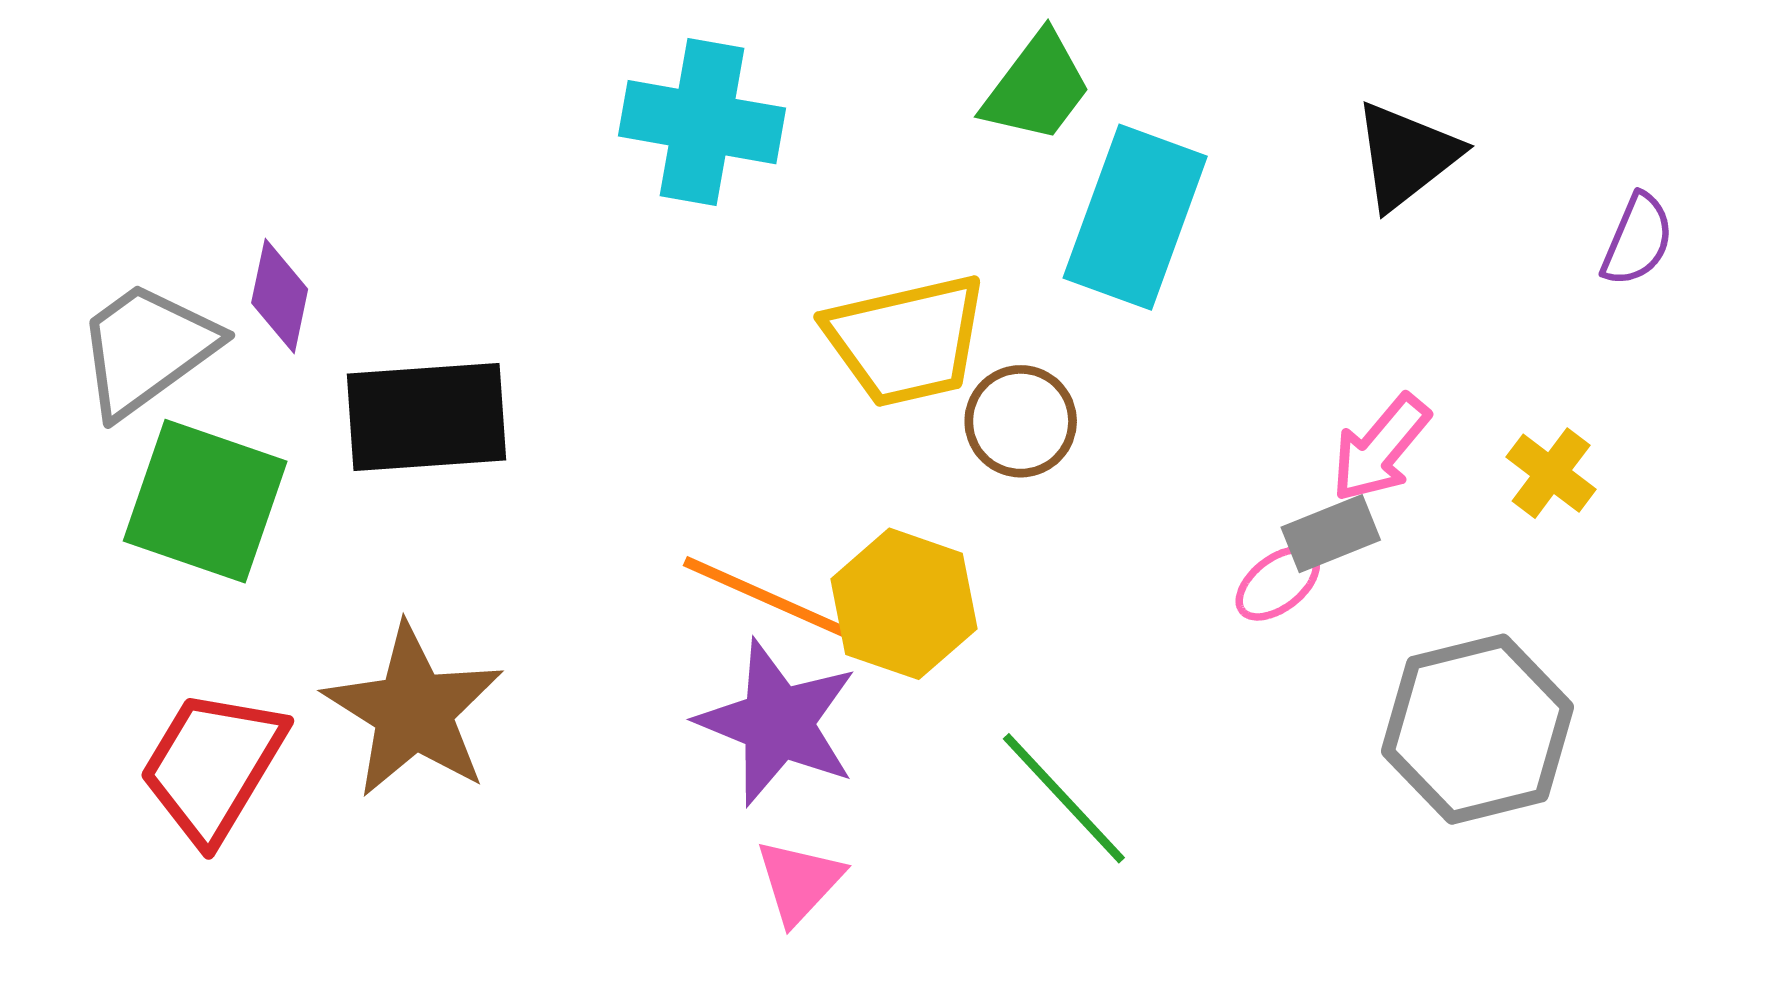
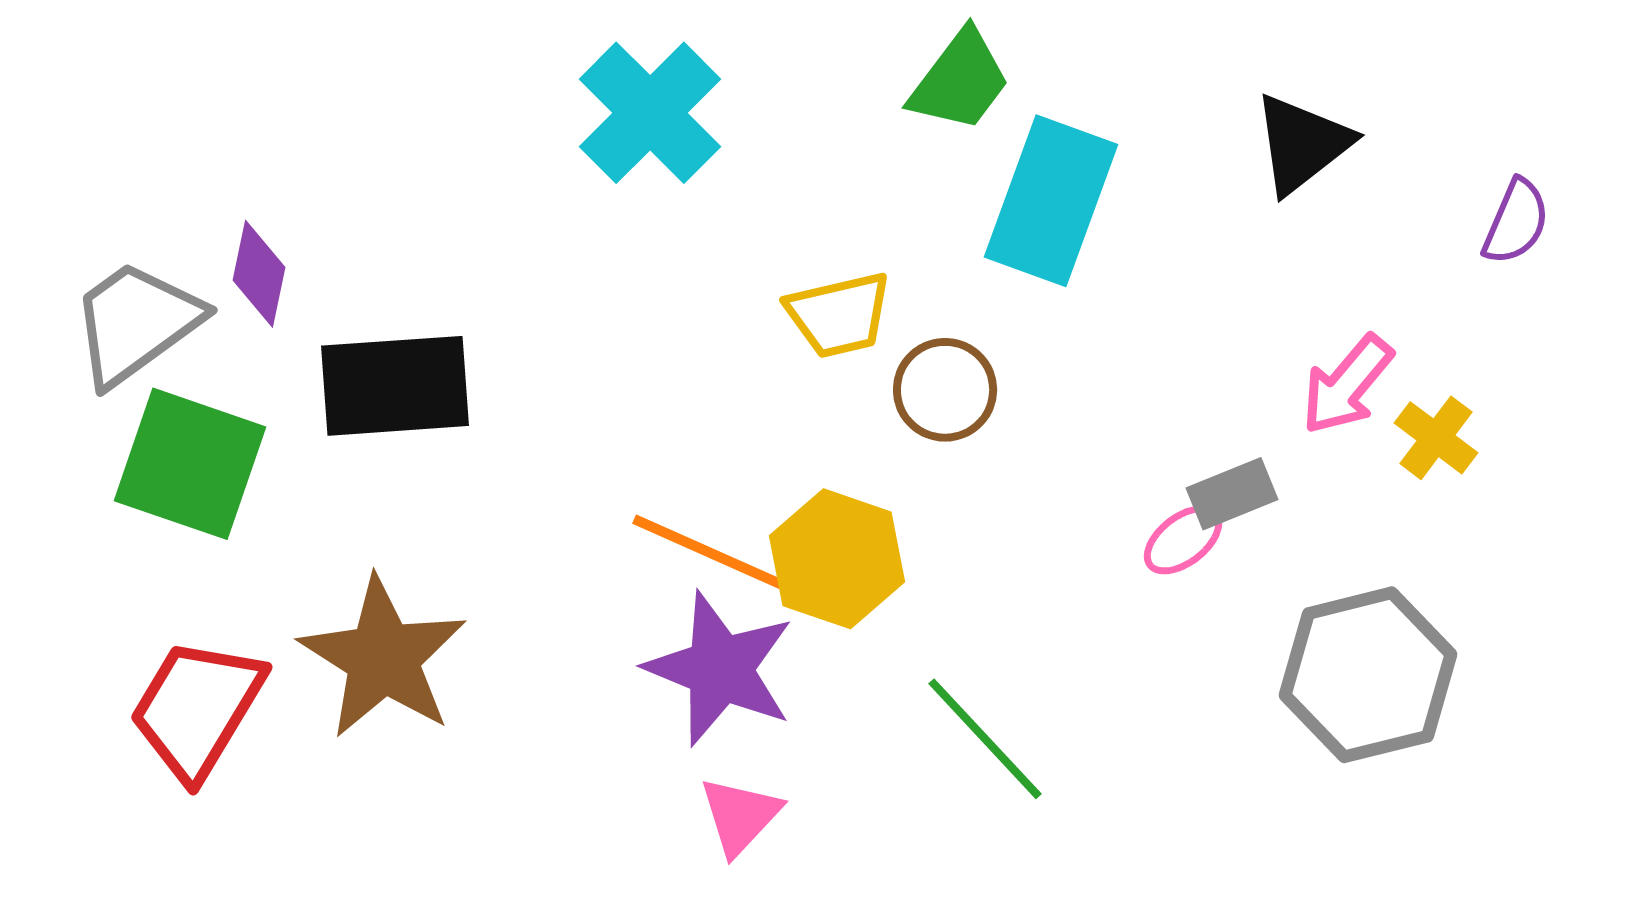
cyan cross: (702, 122) -> (650, 113), turned 35
yellow trapezoid: (906, 340) -> (839, 315), size x0.7
pink arrow: (1380, 448) -> (1347, 385), moved

